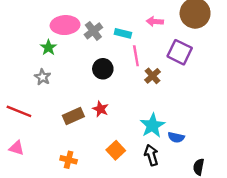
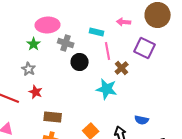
gray cross: (93, 31) -> (66, 43), moved, turned -35
red star: (100, 109) -> (36, 92), moved
brown rectangle: (73, 116) -> (53, 117), moved, turned 30
cyan star: (153, 126) -> (107, 89), moved, turned -30

